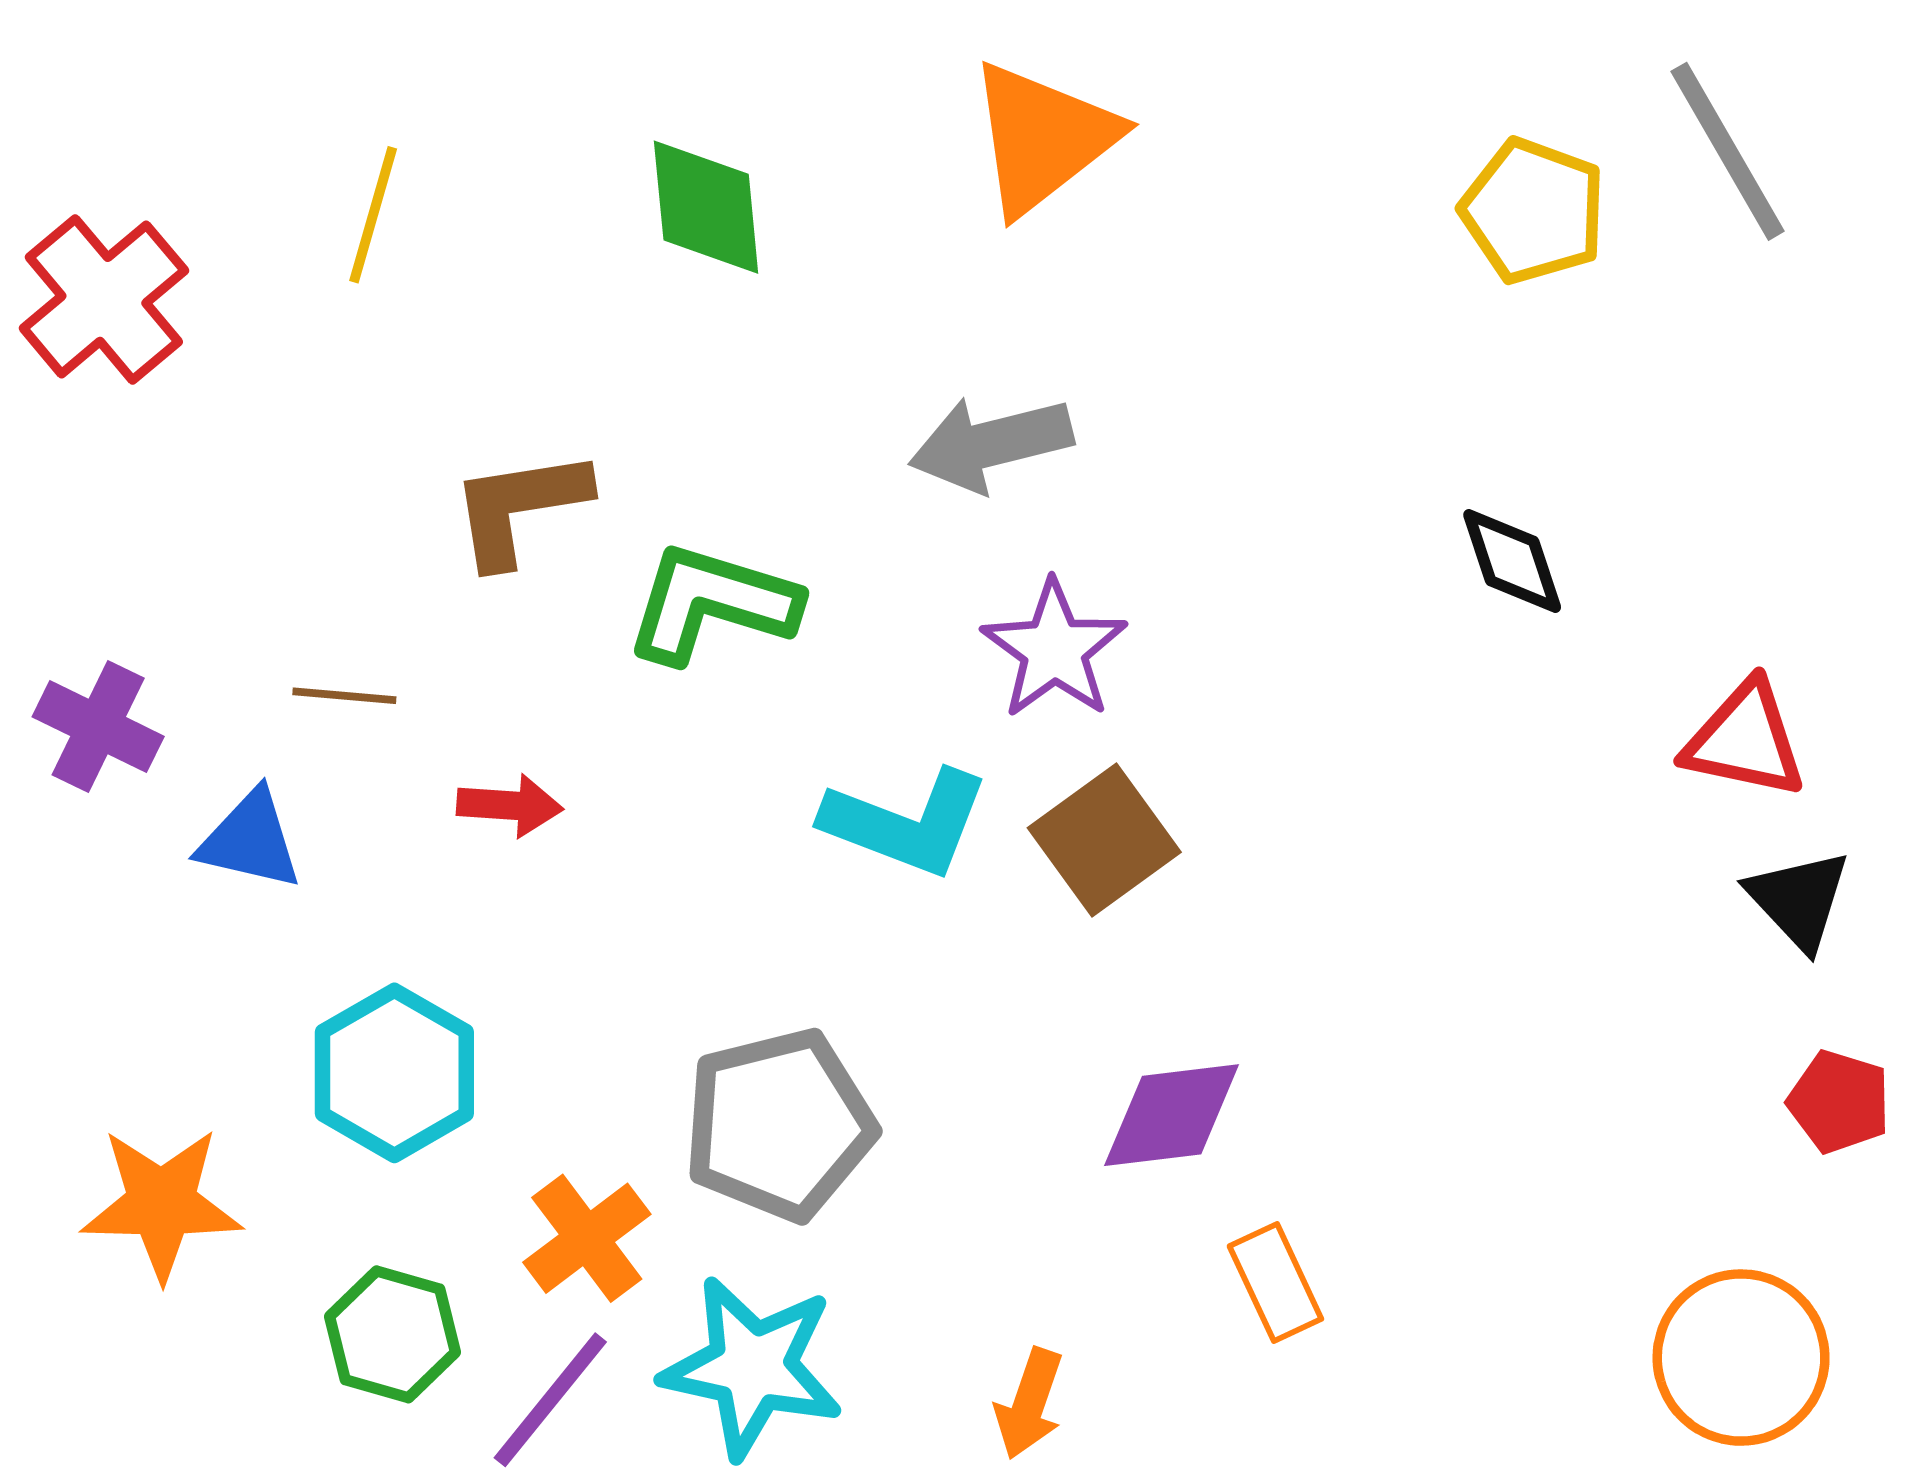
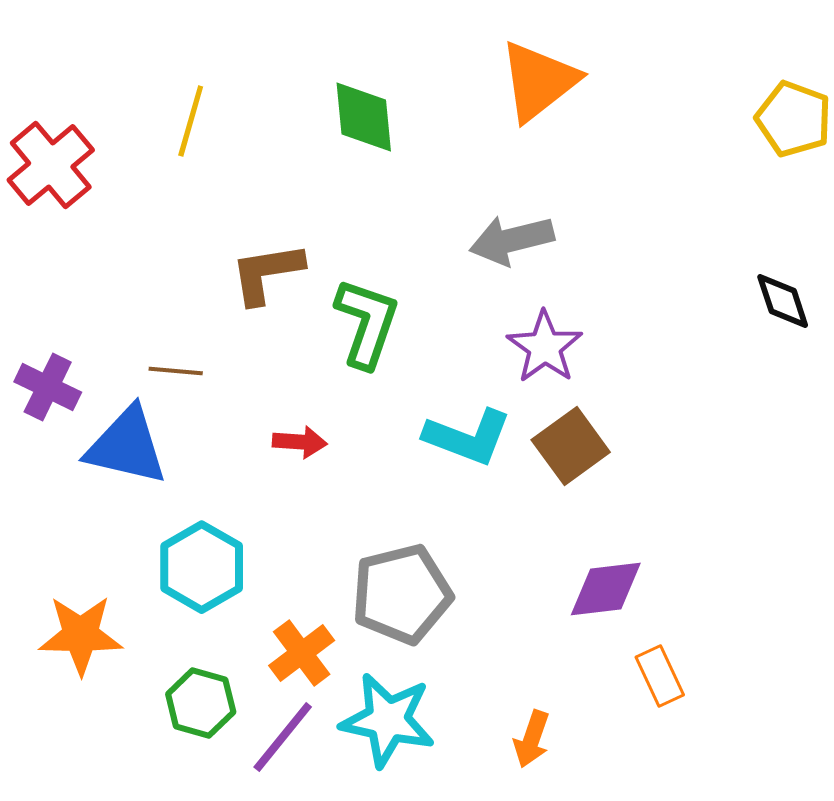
green L-shape: (712, 603) -> (367, 323), turned 92
red arrow: (510, 805) -> (300, 442), moved
blue triangle: (250, 840) -> (127, 446), size x1.5

